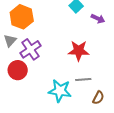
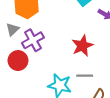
red star: (79, 51) -> (82, 46), turned -30

